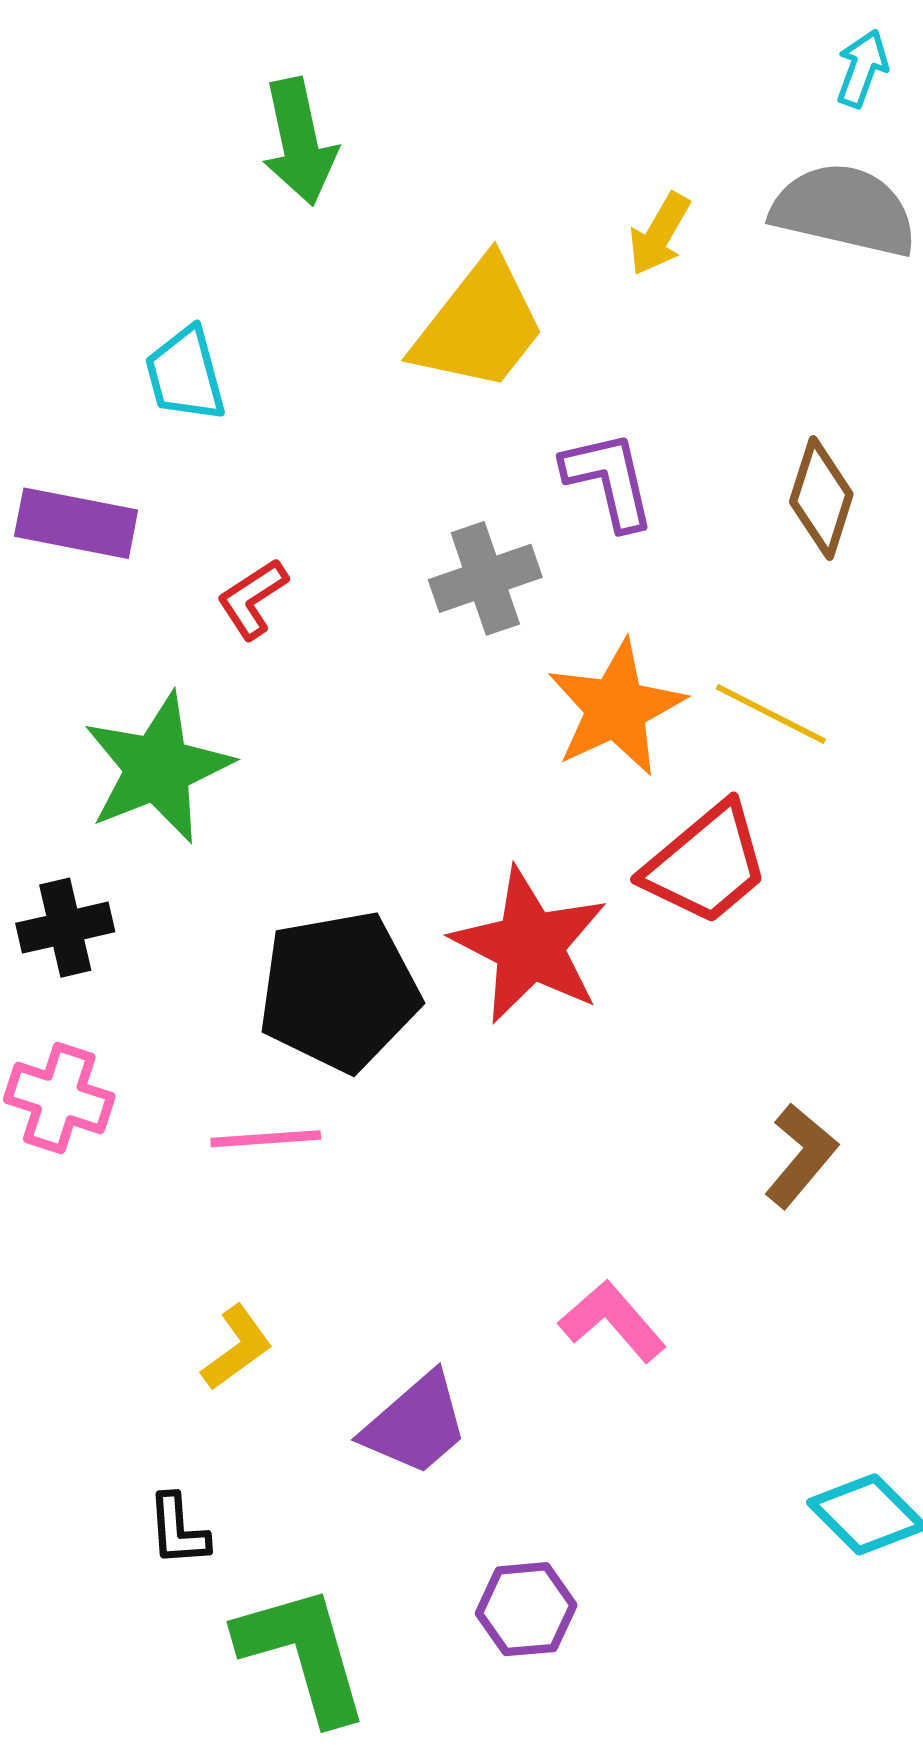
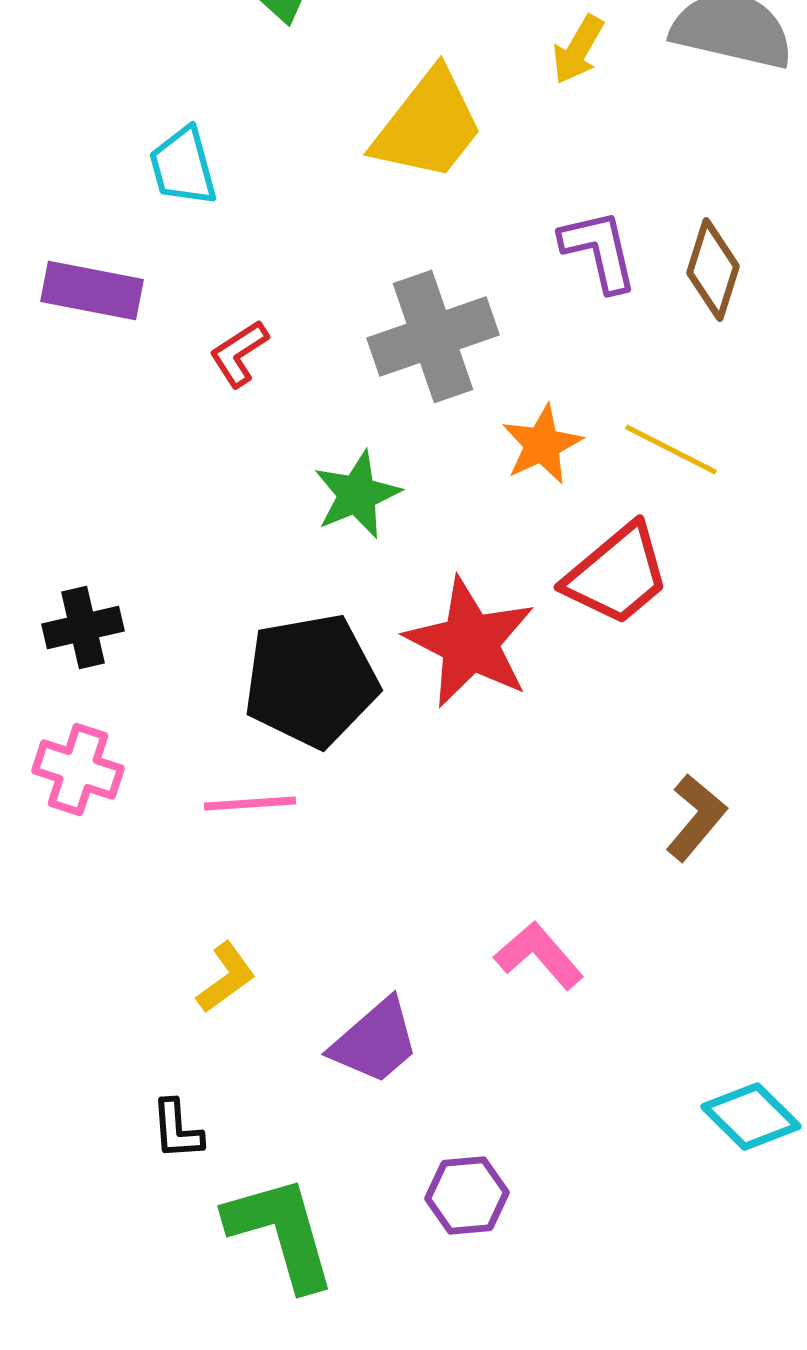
purple L-shape: (609, 480) -> (599, 250), moved
gray cross: (485, 578) -> (433, 336), size x1.4
orange star: (616, 708) -> (542, 444), size x0.7
green star: (158, 768) -> (357, 494), moved, size x0.7

